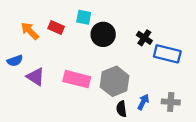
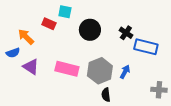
cyan square: (84, 17) -> (65, 12), moved
orange arrow: (30, 31) -> (26, 37), moved
blue arrow: (143, 102) -> (125, 72), moved
gray cross: (171, 102) -> (159, 90), moved

